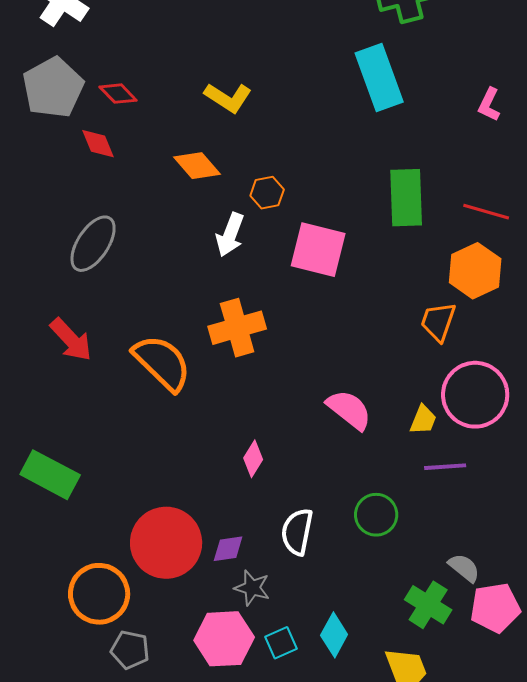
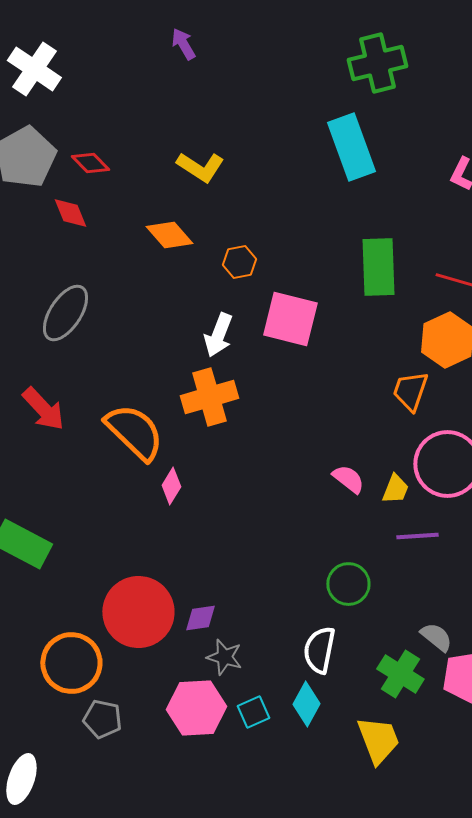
white arrow: (230, 235) -> (218, 335), moved
pink semicircle: (349, 410) -> (348, 479), moved, size x0.7
pink diamond: (253, 459) -> (171, 486), moved
white semicircle: (297, 532) -> (319, 650), moved

